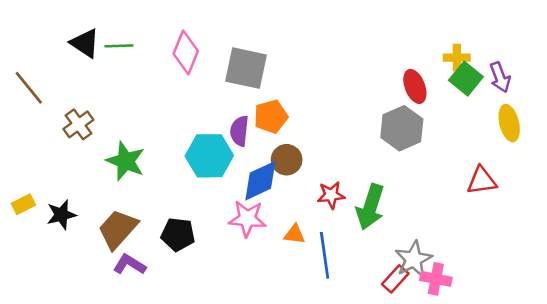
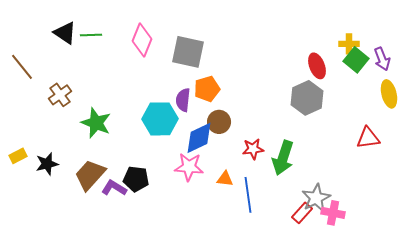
purple L-shape: (129, 264) -> (114, 188), moved

